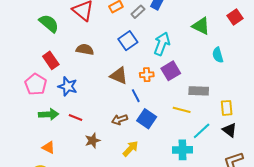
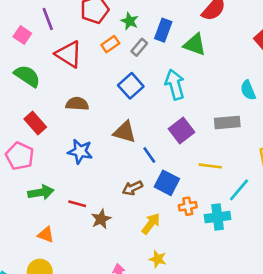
green triangle: (201, 26) -> (195, 45), moved
cyan arrow: (162, 44) -> (175, 85), turned -30
purple square: (171, 71) -> (181, 130), moved
orange cross: (147, 75) -> (188, 206), moved
blue star: (68, 86) -> (80, 151), moved
gray rectangle: (199, 91) -> (227, 122), moved
red line: (76, 117) -> (77, 204), moved

